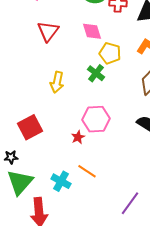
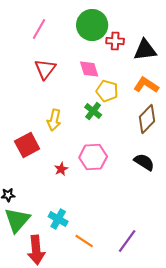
red square: (30, 127) -> (27, 145), moved
red star: (78, 137) -> (61, 169), moved
orange line: (87, 171) -> (84, 241), moved

